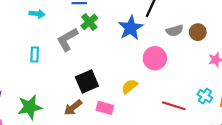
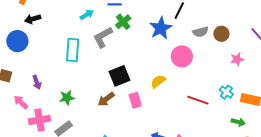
cyan arrow: (37, 14) -> (87, 15), moved, turned -40
cyan rectangle: (35, 54) -> (73, 50), size x1.6
green star: (30, 107) -> (67, 98), size x0.7
pink rectangle: (105, 108) -> (135, 100), turned 56

